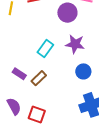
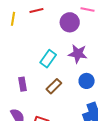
purple rectangle: (19, 74) -> (23, 84), turned 48
brown rectangle: (39, 78) -> (54, 86), moved

